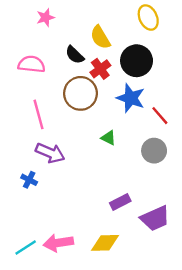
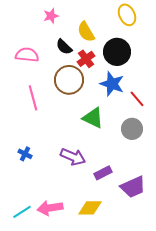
pink star: (45, 18) -> (51, 16), moved
green triangle: (109, 138) -> (93, 118), size x1.6
purple arrow: (50, 153) -> (73, 157), moved

